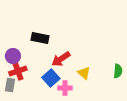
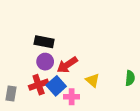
purple circle: (13, 56) -> (45, 62), moved
red cross: (18, 71) -> (39, 85), moved

